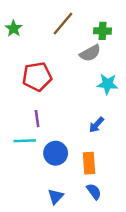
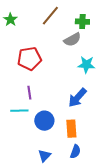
blue arrow: (96, 125) -> (77, 98), size x1.5
blue semicircle: (94, 191) -> (75, 152), turned 56

